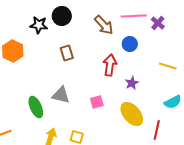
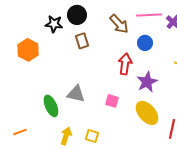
brown rectangle: (67, 53) -> (82, 41), moved
purple star: (132, 83) -> (147, 82), size x1.5
pink square: (97, 102) -> (112, 101), turned 32

